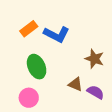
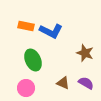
orange rectangle: (29, 29) -> (26, 26), turned 49
brown triangle: (75, 84) -> (63, 83), moved

